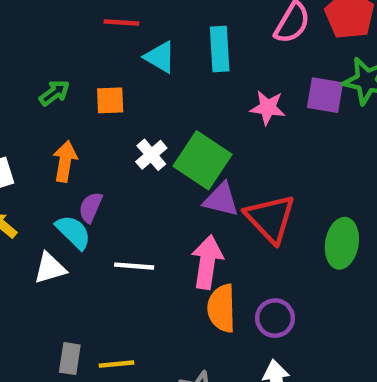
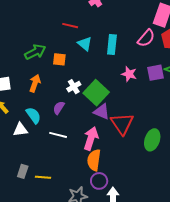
green arrow: (54, 93) -> (35, 52), size x1.5
purple square: (325, 95) -> (155, 73), turned -30
purple semicircle: (91, 207) -> (59, 108), moved
purple circle: (275, 318) -> (99, 181), moved

